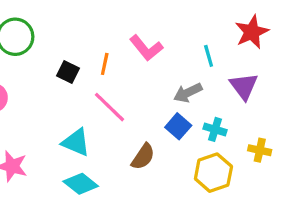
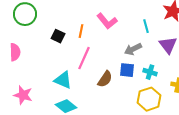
pink line: (110, 107) -> (84, 58), turned 70
blue square: (178, 126) -> (127, 70), turned -35
brown semicircle: (143, 157) -> (105, 79), moved

